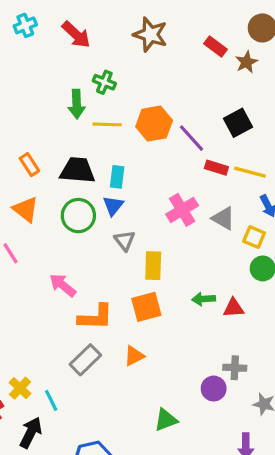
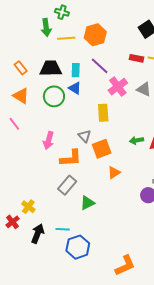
purple line: (192, 138) -> (100, 66), moved
blue triangle: (113, 206) -> (75, 88), turned -32
gray triangle: (125, 240) -> (84, 136), moved
yellow rectangle: (153, 266) -> (103, 113), moved
pink arrow: (63, 285) -> (49, 140), turned -108
orange triangle: (134, 356) -> (114, 173), moved
cyan line: (51, 400) -> (63, 229), moved, turned -56
green triangle: (166, 420) -> (87, 203), moved

